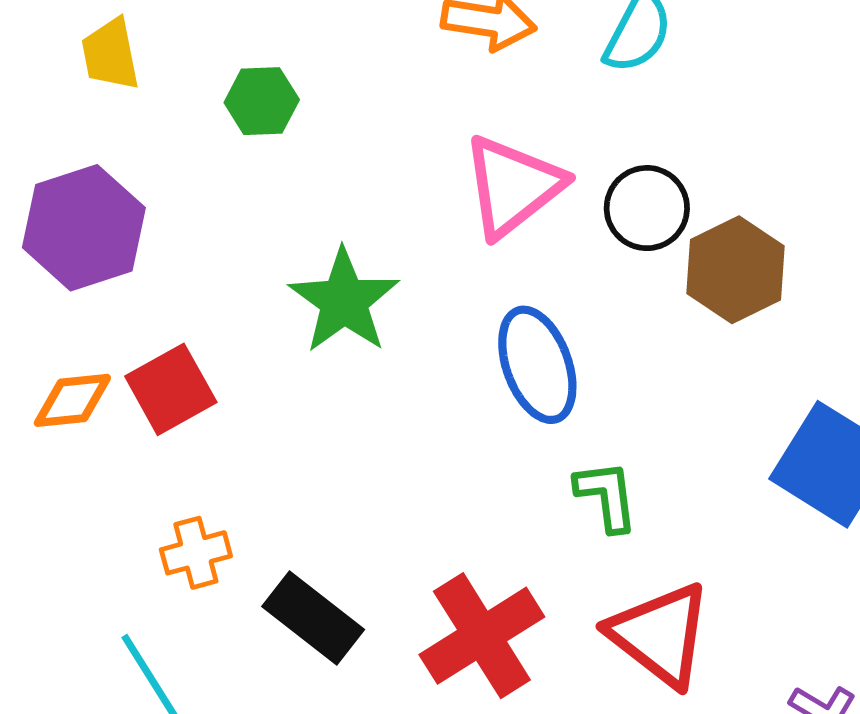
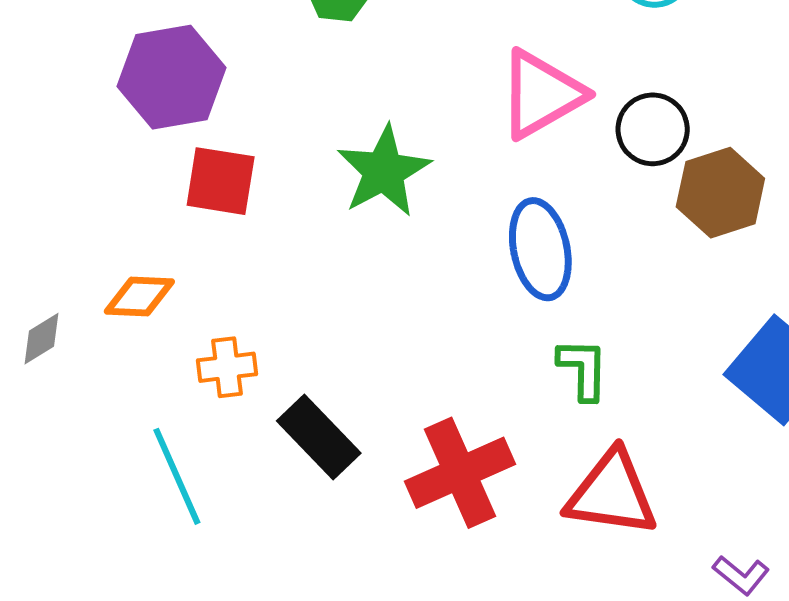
red square: (171, 389) -> (221, 181), moved, turned 30
orange diamond: (72, 400) -> (139, 297), moved
red triangle: (660, 635) -> (612, 494), turned -38

